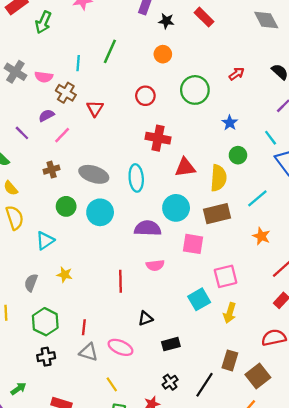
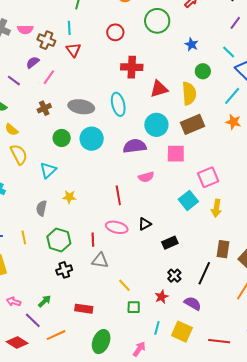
cyan line: (78, 63) -> (69, 28), moved
cyan line: (257, 198) -> (232, 96), moved
orange star: (261, 236) -> (233, 122), moved
pink ellipse: (120, 347) -> (117, 227), moved

